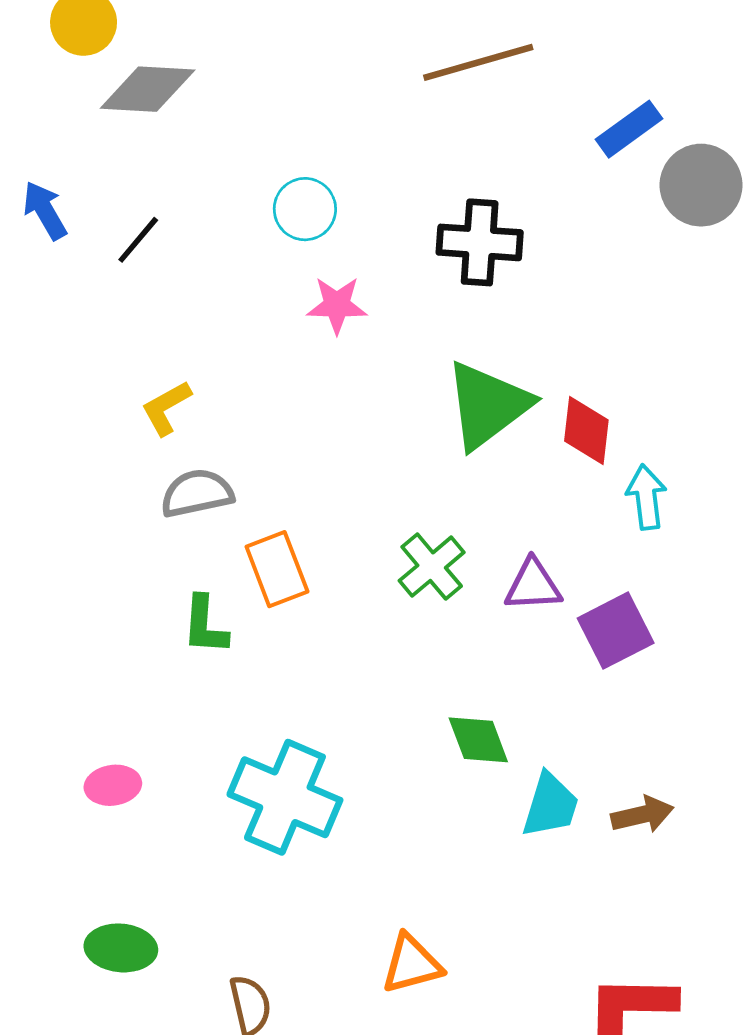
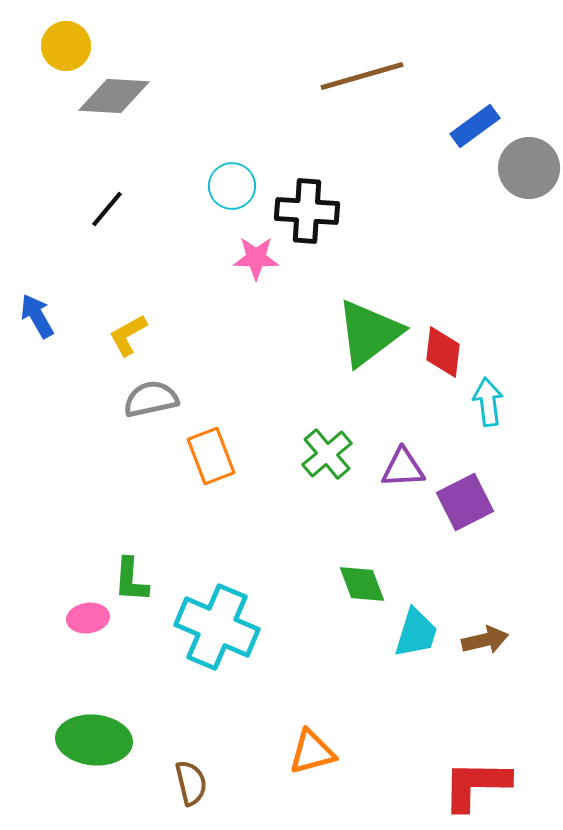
blue arrow: (45, 210) -> (37, 316), moved
black cross: (480, 242) -> (307, 211), moved
green L-shape: (205, 625) -> (131, 580), moved
green ellipse: (121, 948) -> (94, 740), size x1.4

